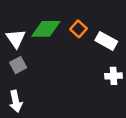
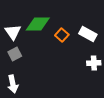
orange square: (78, 29) -> (62, 35), moved

